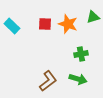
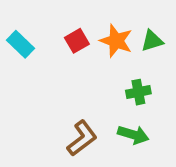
green triangle: (93, 17) -> (152, 41), moved
red square: (45, 24) -> (77, 41), turned -32

